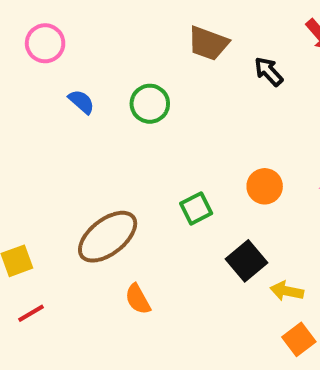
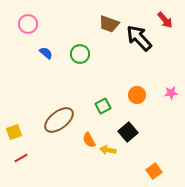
black arrow: (269, 71) -> (139, 38), size x1.8
yellow arrow: (287, 291) -> (108, 150), moved
orange semicircle: (138, 299) -> (89, 140), moved

